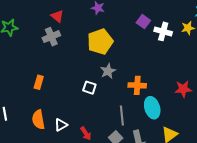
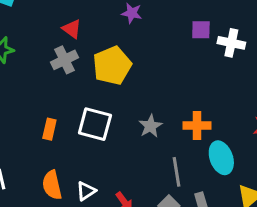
purple square: (143, 22) -> (201, 30), turned -32
yellow pentagon: (100, 42) -> (112, 66), moved
gray star: (108, 71) -> (150, 126), moved
white square: (89, 88) -> (95, 124), moved, size x1.6

